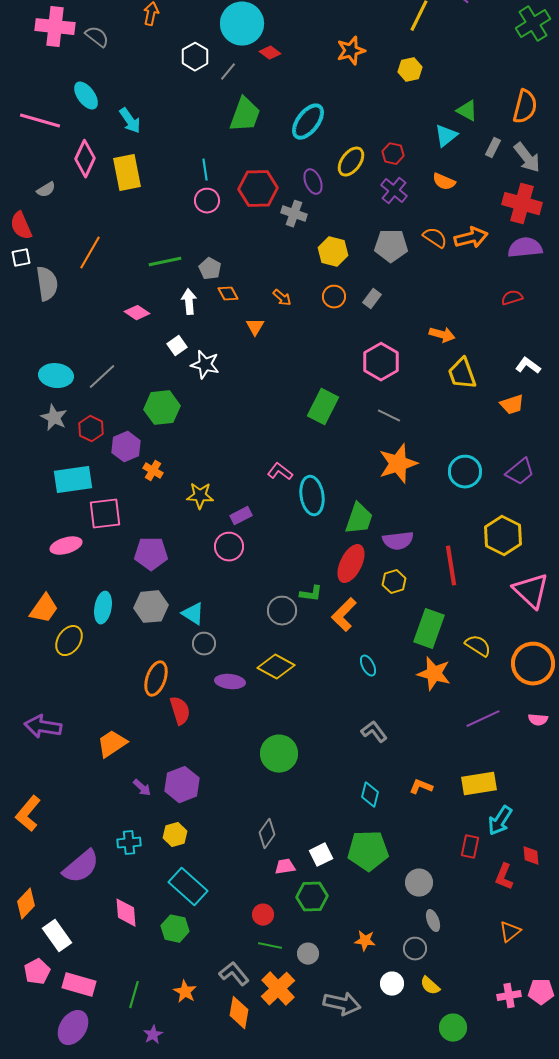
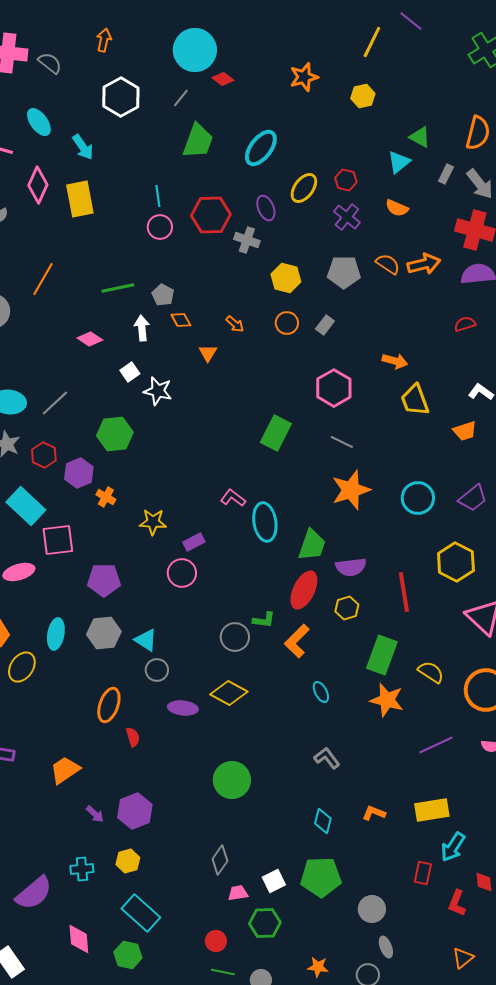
white hexagon: (195, 57) -> (121, 97), moved, size x1.4
cyan rectangle: (73, 480) -> (26, 506), turned 51
red semicircle: (180, 711) -> (133, 737), size x0.7

